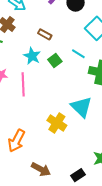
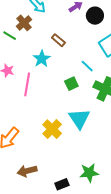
green square: (55, 60) -> (71, 84), moved
brown arrow: (41, 169) -> (27, 171), turned 126

